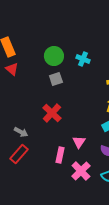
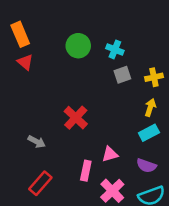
gray square: (56, 79) -> (122, 75), moved
pink triangle: (79, 142) -> (110, 154), turned 40
red rectangle: (19, 154) -> (40, 183), moved

